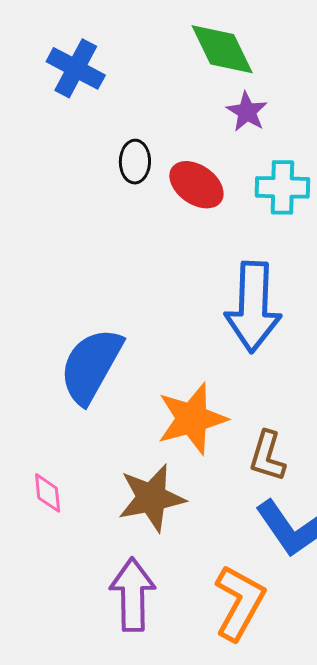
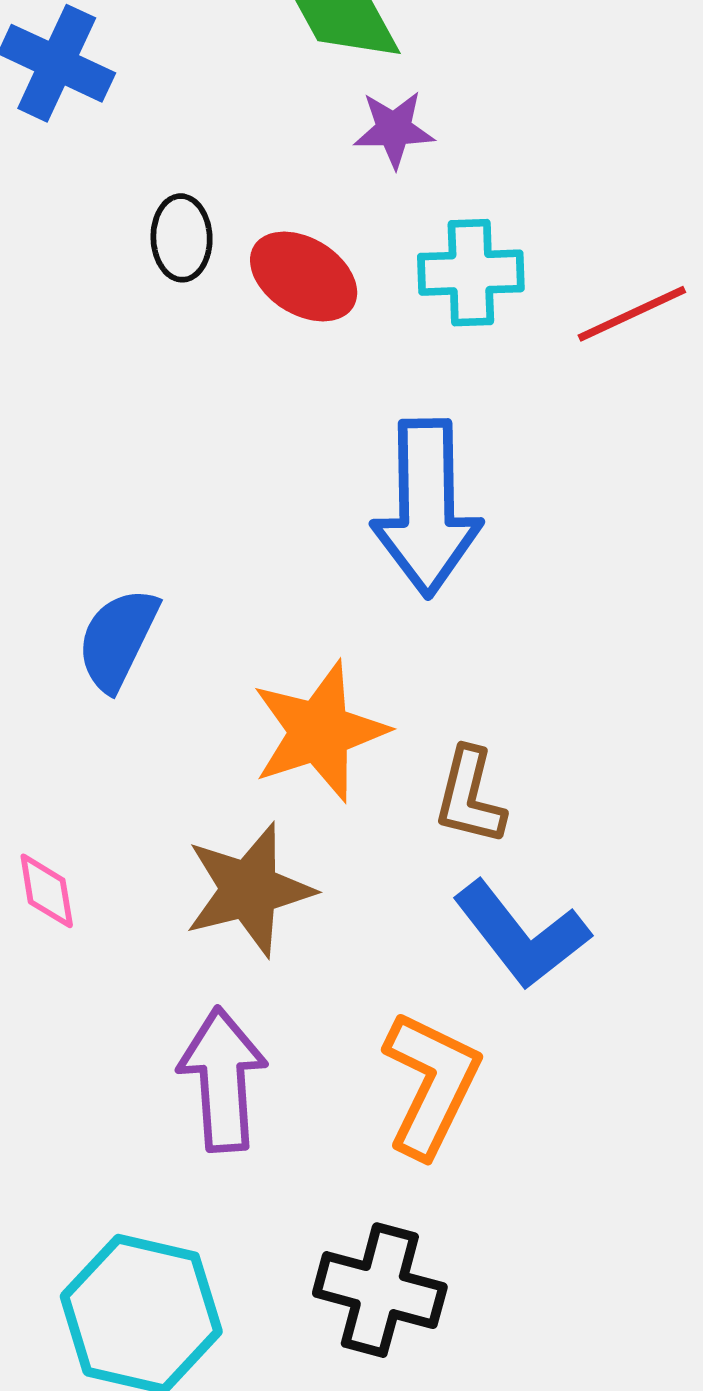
purple star: (247, 112) -> (394, 129), turned -30
blue semicircle: (91, 366) -> (118, 639), size x0.7

